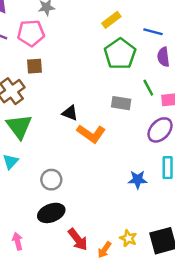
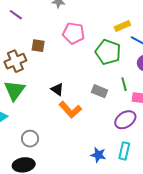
yellow rectangle: (111, 20) -> (122, 26), moved
pink pentagon: (31, 33) -> (74, 33), moved
green pentagon: (120, 54) -> (108, 52), turned -30

